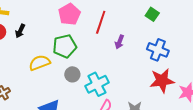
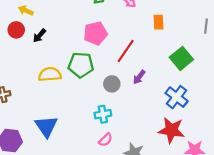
green square: (152, 14) -> (181, 58), size x1.5
gray circle: (72, 74) -> (112, 84), moved
cyan cross: (97, 84) -> (103, 114), size x0.7

